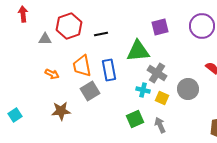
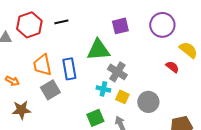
black line: (101, 34) -> (61, 22), moved
orange arrow: (52, 74) -> (12, 81), moved
gray circle: (188, 89) -> (148, 102), moved

